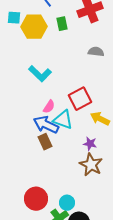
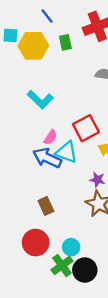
brown rectangle: (45, 142) -> (46, 206), moved

